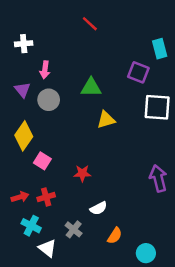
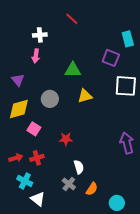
white cross: (24, 44) -> (40, 35), moved
purple triangle: (22, 90) -> (18, 80), moved
gray circle: (49, 100) -> (50, 99), moved
yellow diamond: (24, 136) -> (19, 109), turned 40
white semicircle: (99, 208) -> (79, 167), turned -80
gray cross: (74, 229) -> (69, 184), moved

